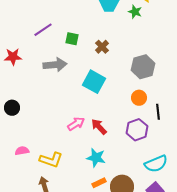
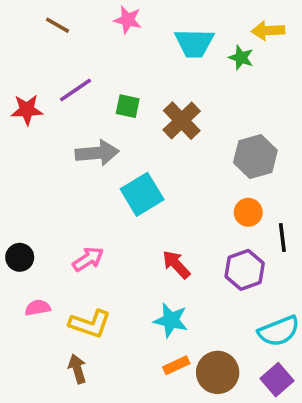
brown cross: (102, 47) -> (182, 121), size x1.5
red star: (13, 57) -> (27, 110), moved
cyan square: (94, 82) -> (142, 194), moved, turned 30
black circle: (12, 108) -> (20, 257), moved
pink arrow: (76, 124) -> (88, 259), moved

